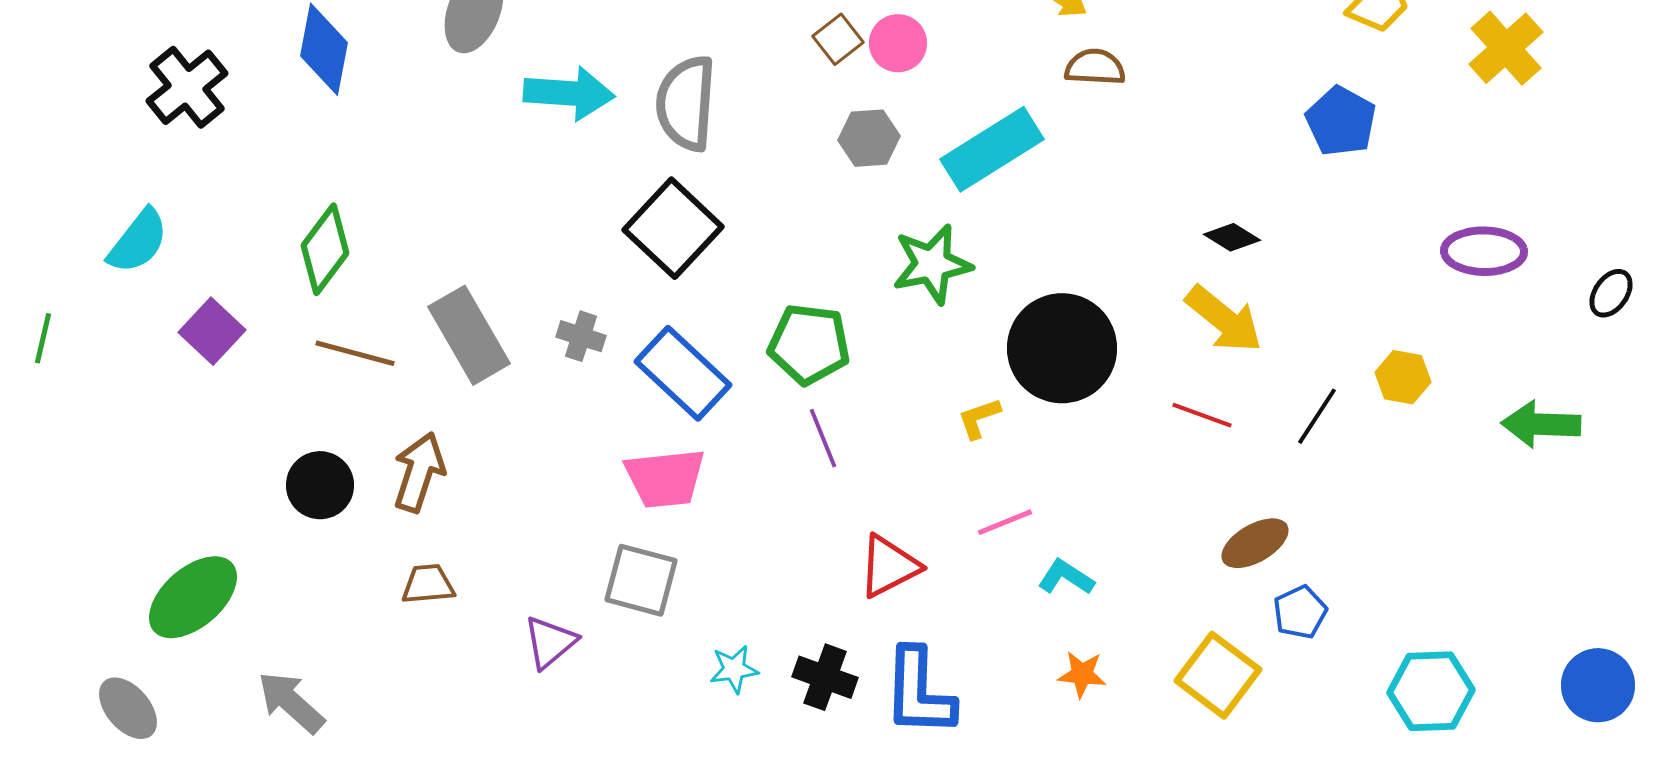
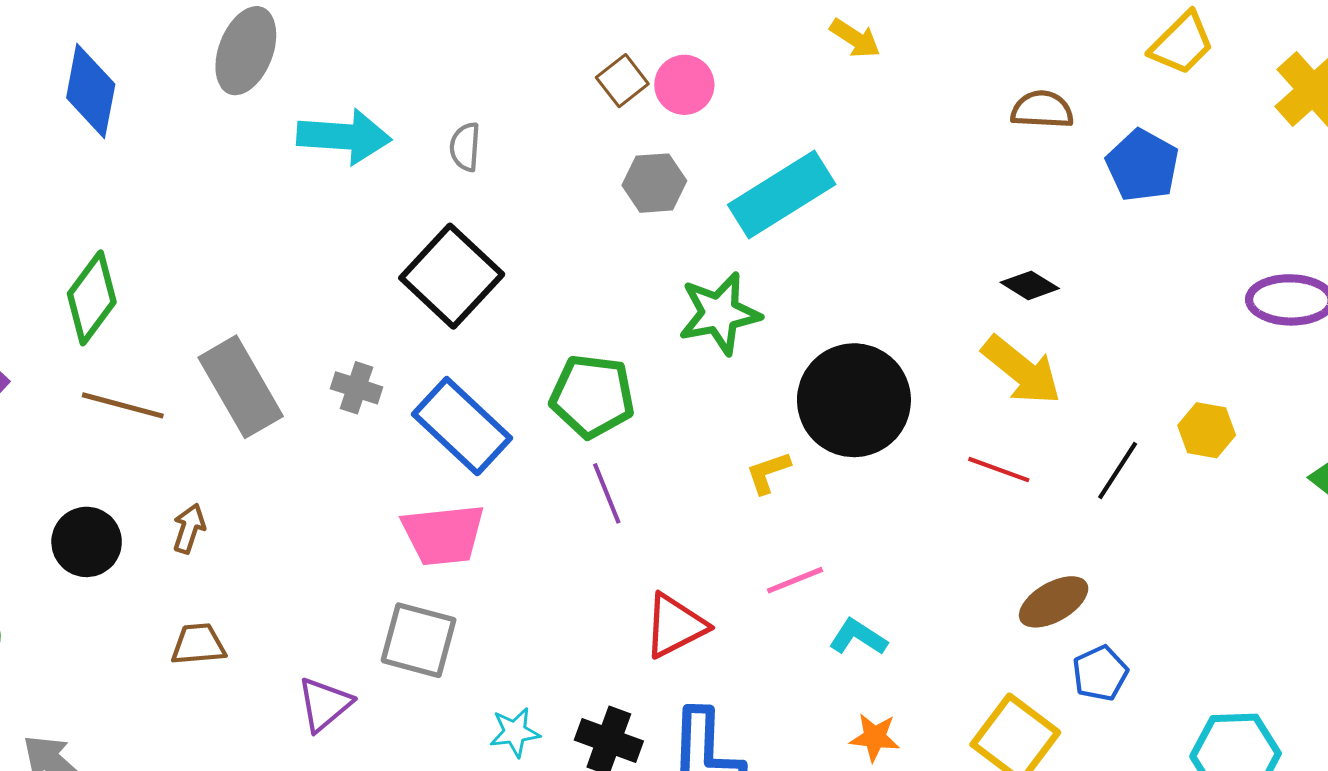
brown semicircle: (1095, 67) -> (1042, 110), moved
gray semicircle: (686, 103) -> (465, 147), size x0.5
brown arrow: (419, 472) -> (189, 528), size x0.6

